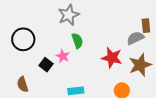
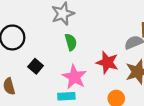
pink star: (63, 56) -> (74, 77), moved, size x1.6

